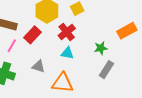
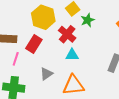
green star: (101, 48) -> (88, 20), moved
gray triangle: (39, 66) -> (46, 74), turned -40

